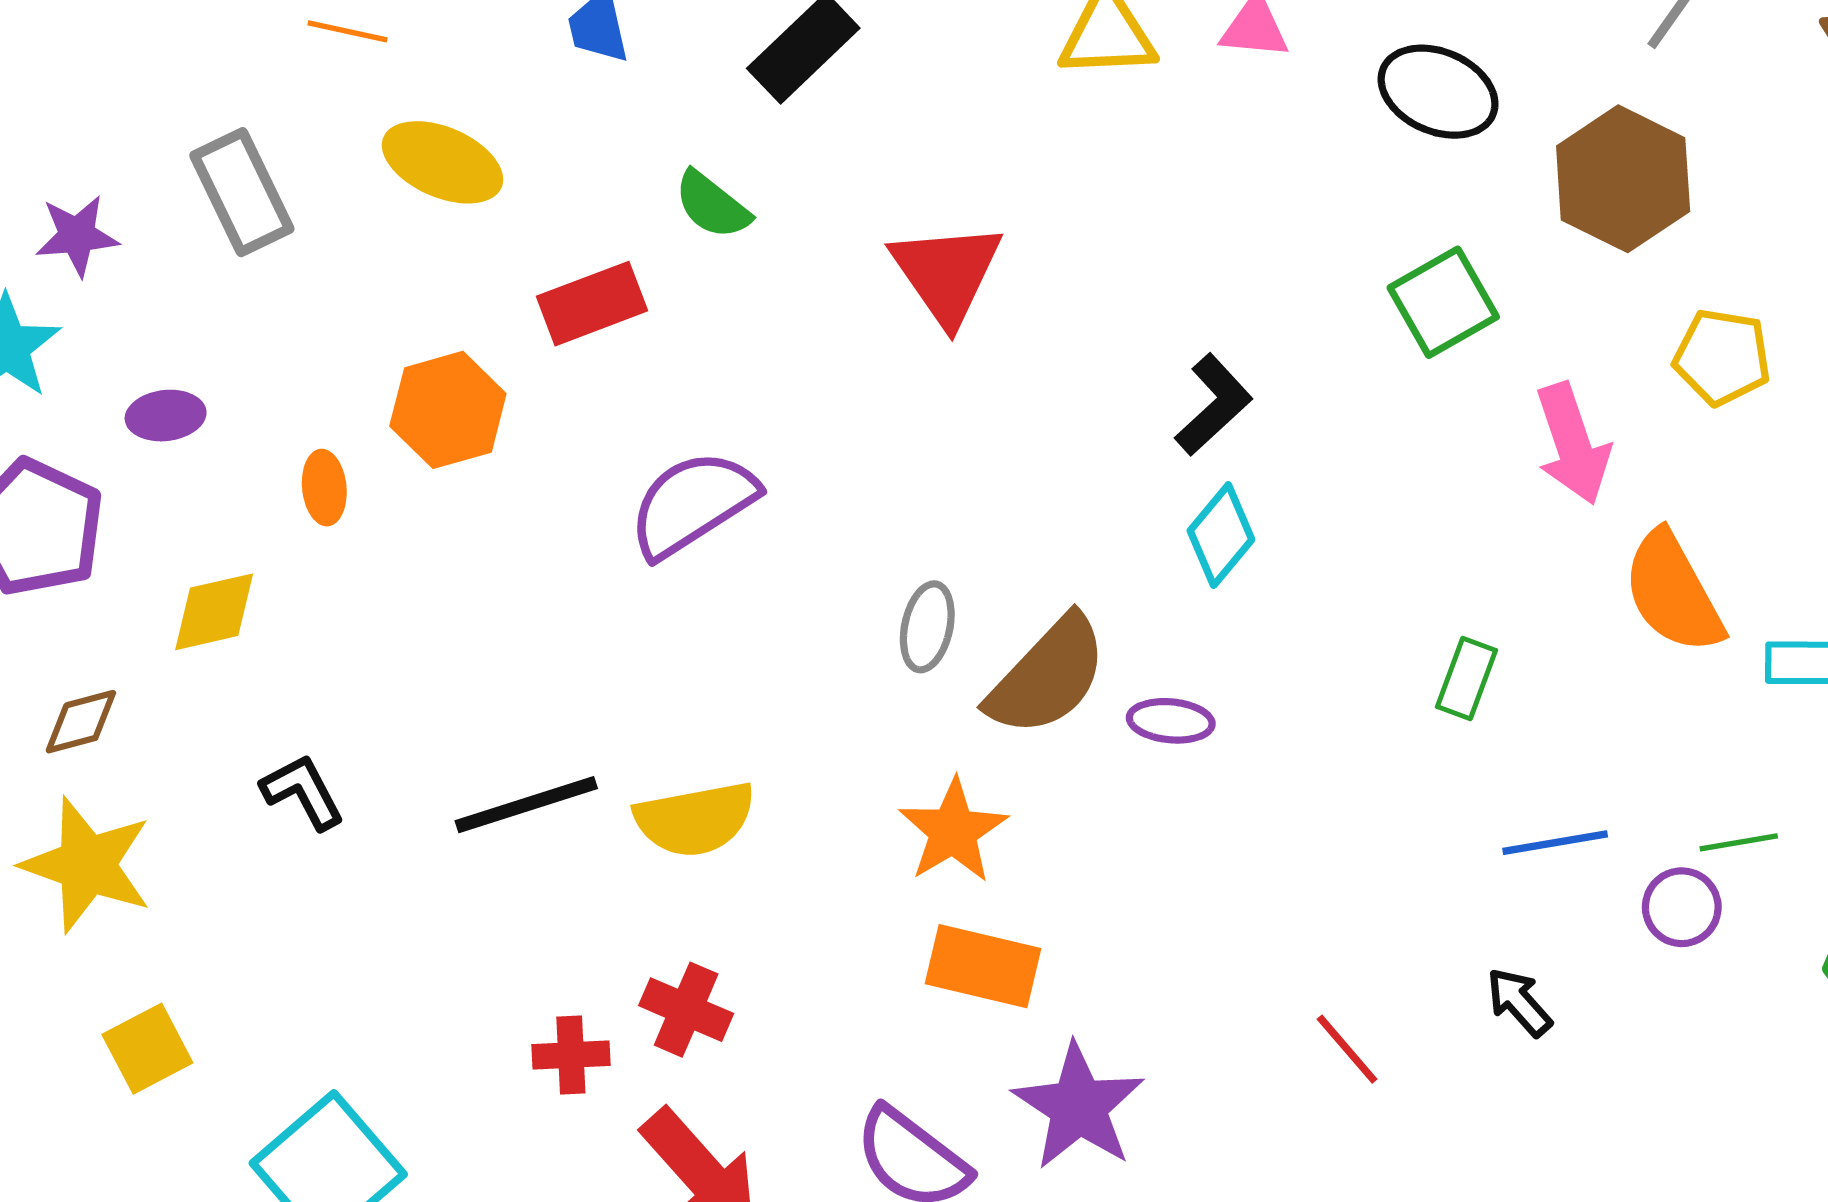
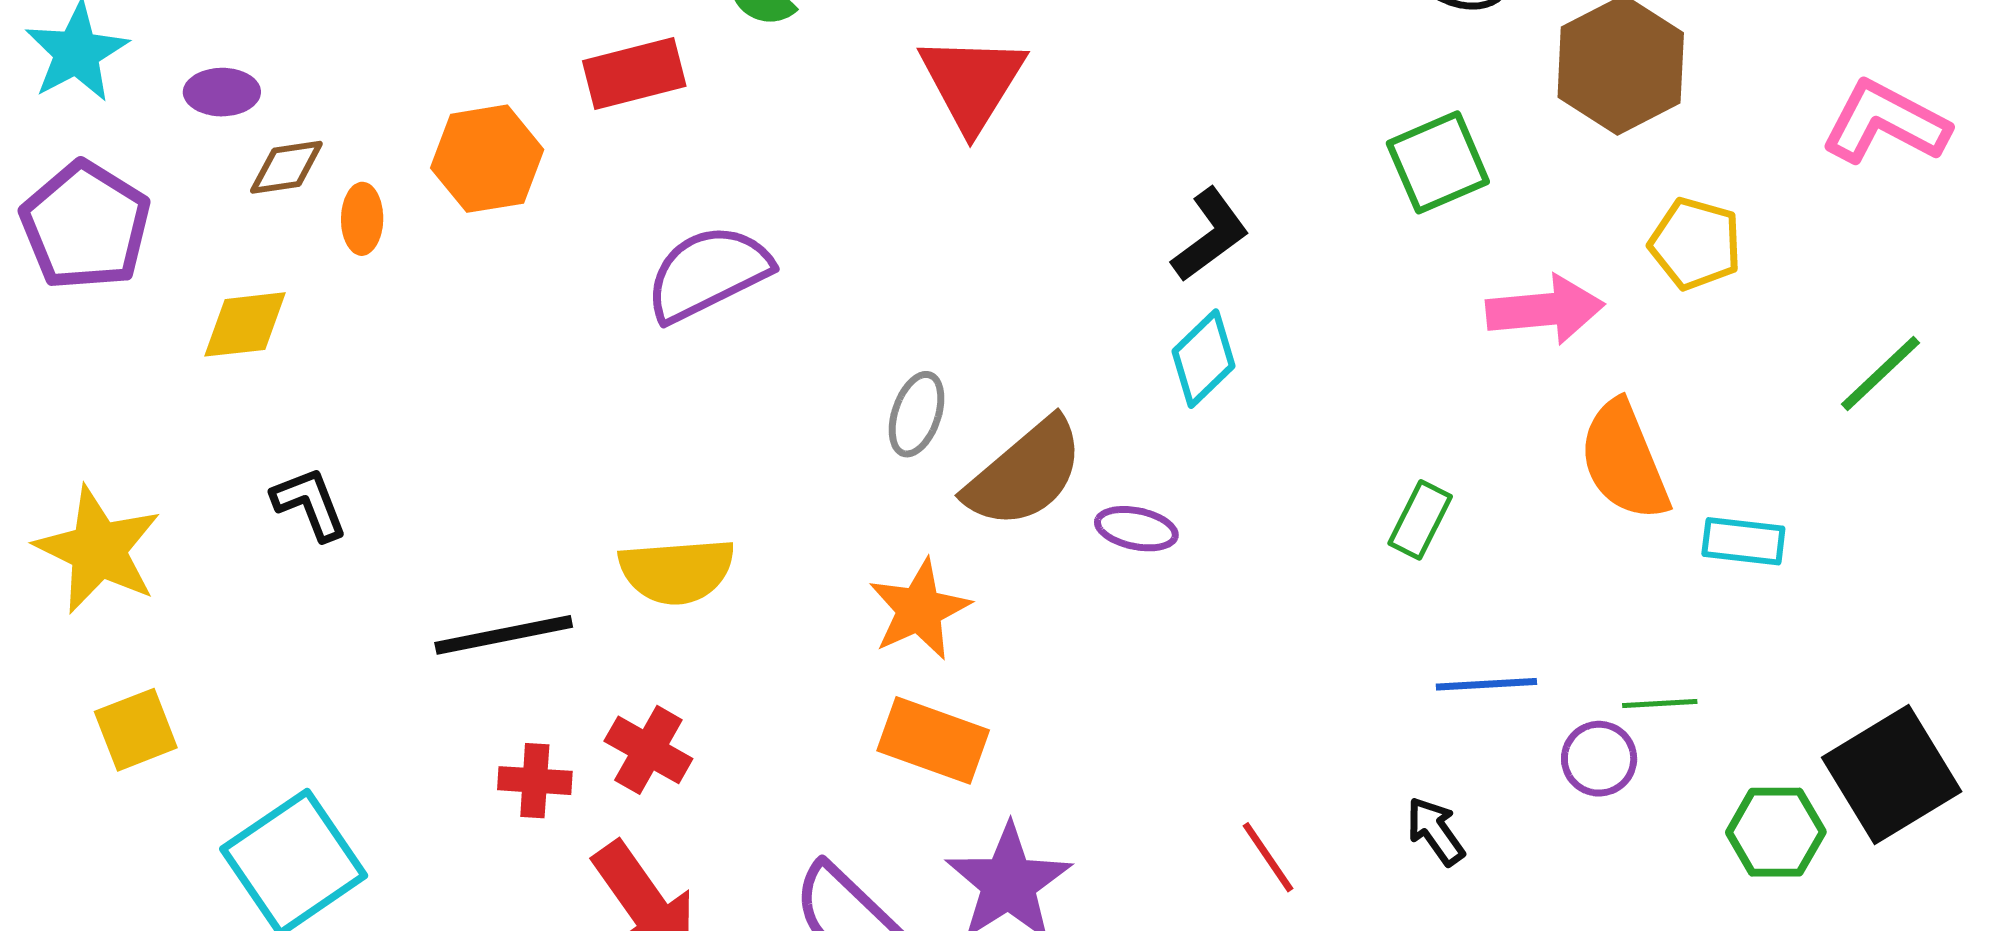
purple ellipse: (166, 416) -> (222, 92), moved
pink arrow: (1573, 444) -> (1545, 310), turned -83
brown diamond: (81, 722) -> (286, 167), moved
black line: (526, 805) -> (504, 635), moved

